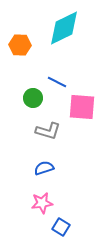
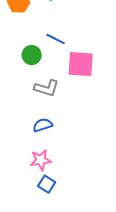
blue square: (61, 227) -> (47, 184), moved

